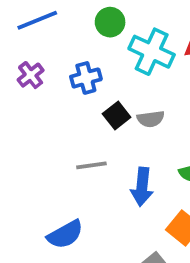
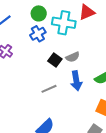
blue cross: (86, 78) -> (38, 34), moved
blue arrow: (142, 187) -> (76, 81), moved

